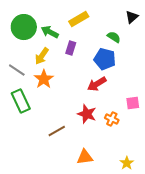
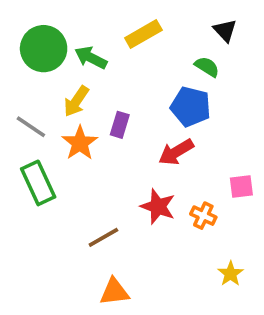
black triangle: (132, 17) -> (225, 30), moved, turned -32
purple rectangle: (71, 48) -> (120, 125), moved
orange triangle: (85, 157) -> (114, 292), moved
yellow star: (127, 163) -> (231, 274), moved

